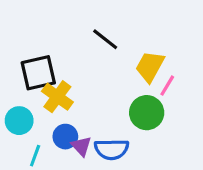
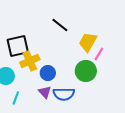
yellow cross: (57, 97) -> (30, 61), turned 30
blue circle: (65, 137) -> (48, 73), moved

